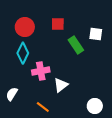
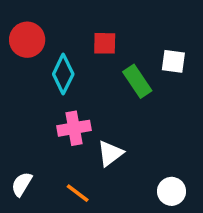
red circle: (25, 27) -> (27, 40), moved
cyan diamond: (23, 53) -> (63, 74), moved
white semicircle: (12, 94) -> (22, 184), moved

